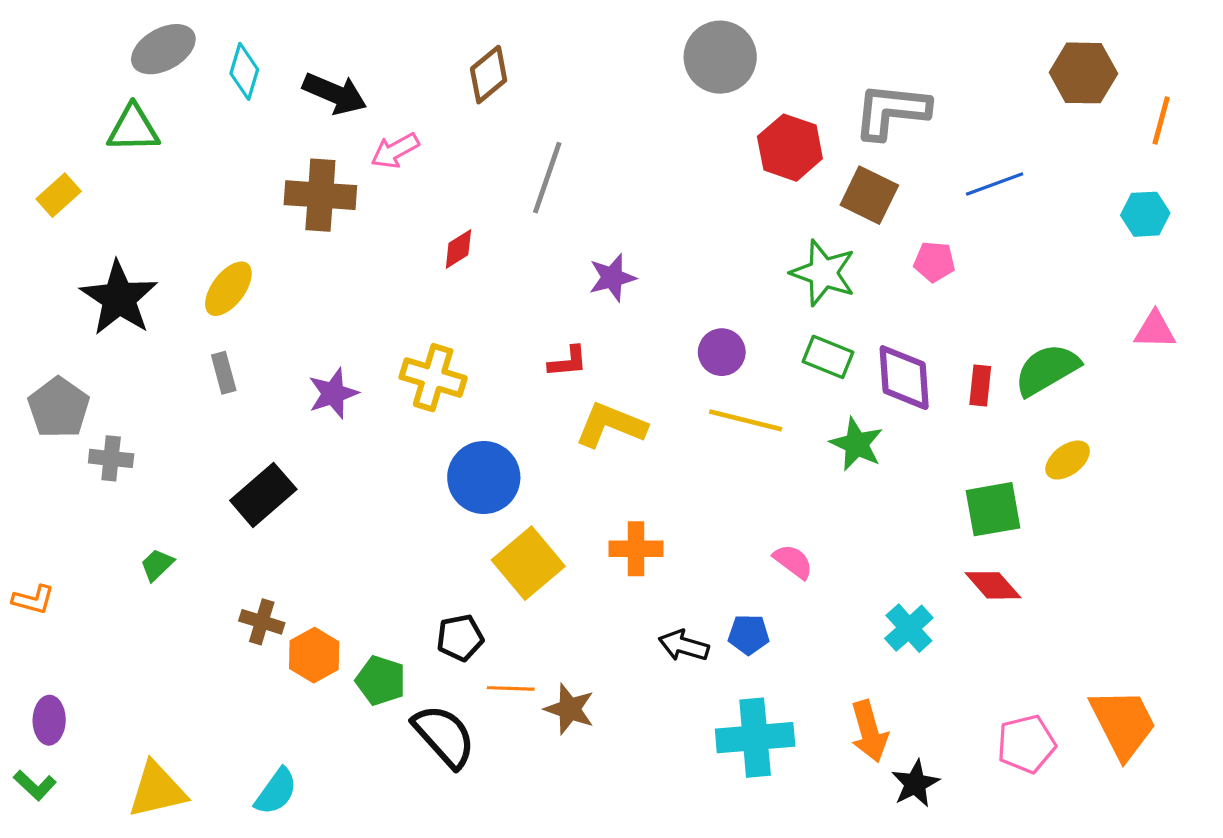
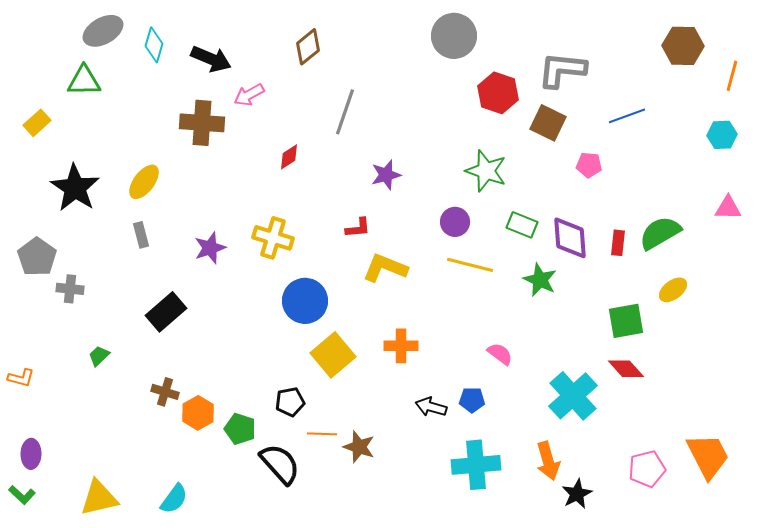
green star: (823, 273) -> (486, 171), moved
cyan cross: (909, 628) -> (573, 396), size x1.6

